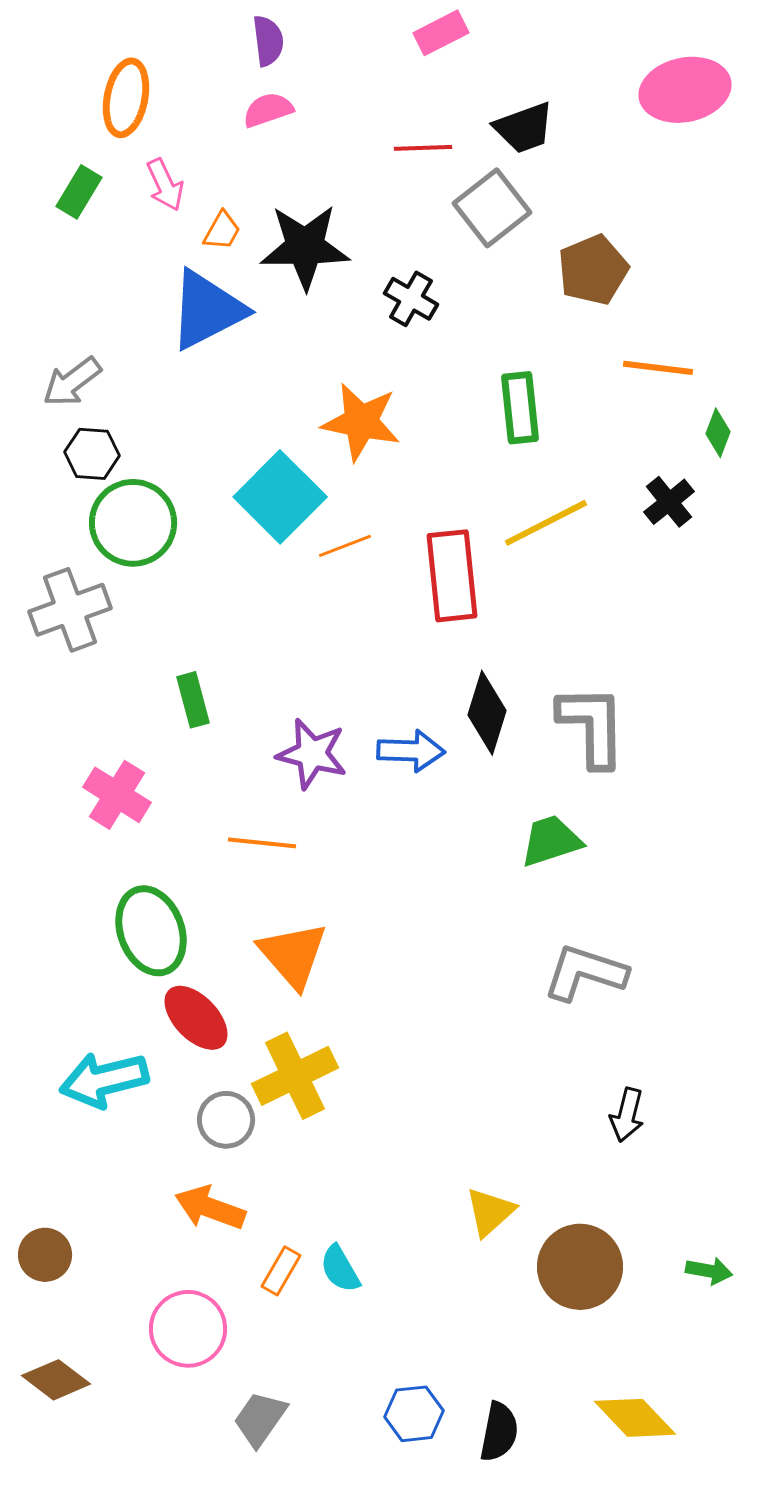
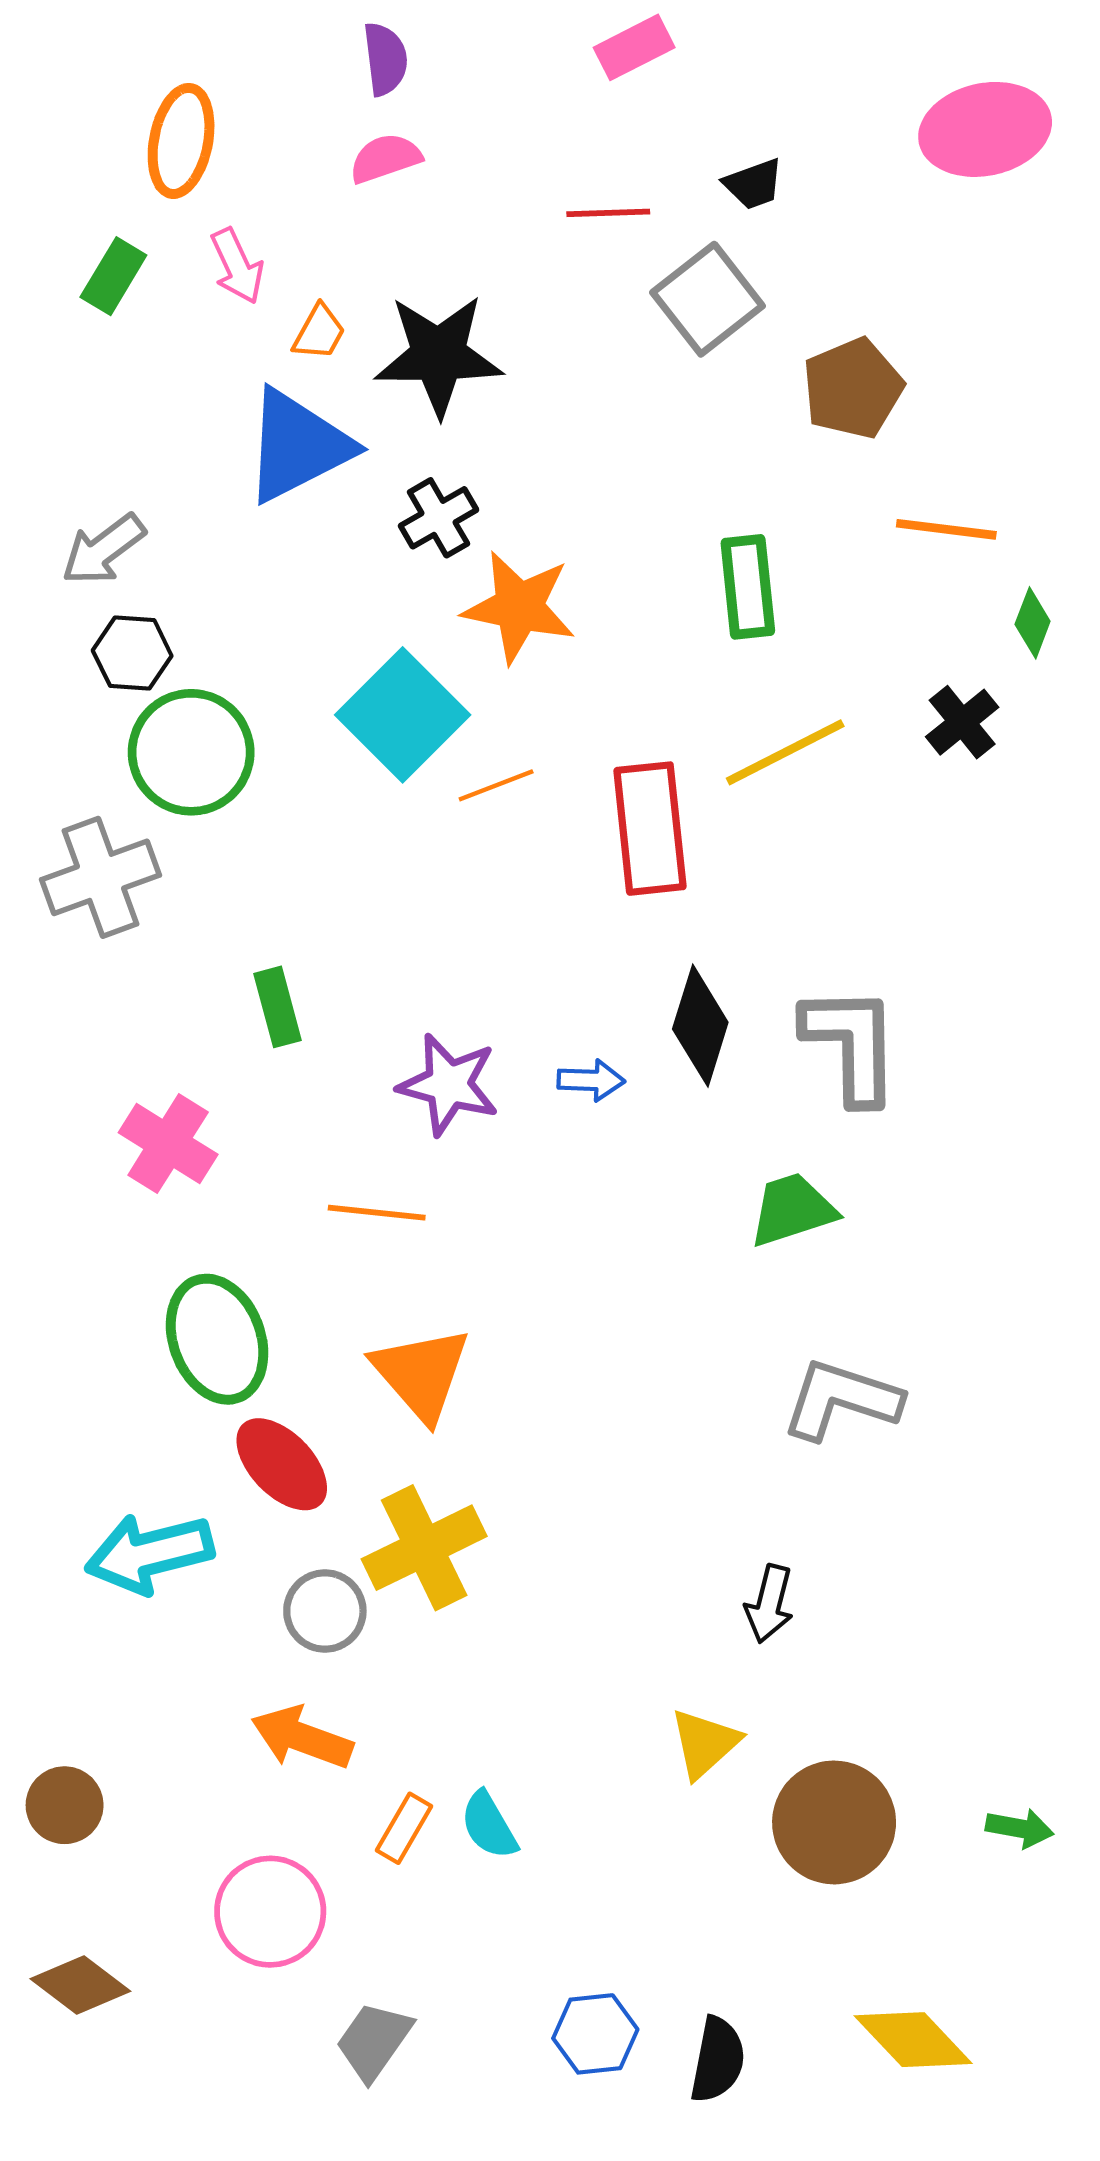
black trapezoid: (524, 128) -> (754, 184), size x0.7
black cross: (411, 299) -> (439, 518), moved, turned 30
blue arrow: (411, 751) -> (591, 1080), size x0.7
black arrow: (627, 1115) -> (769, 1604), moved

